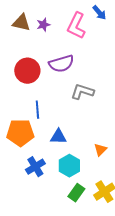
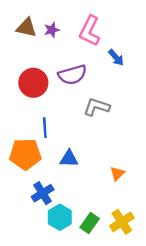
blue arrow: (99, 13) -> (116, 57), moved
cyan hexagon: (69, 166) -> (60, 217), moved

